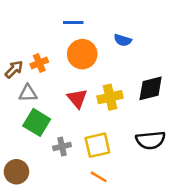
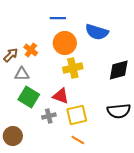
blue semicircle: (123, 40) -> (97, 32), size x1.6
orange cross: (39, 63) -> (31, 50), turned -32
yellow cross: (110, 97) -> (73, 68), moved
red triangle: (77, 98) -> (61, 96), moved, turned -30

